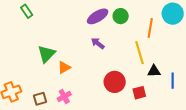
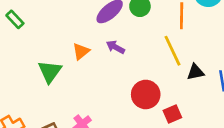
orange triangle: (64, 67) -> (81, 51), moved
red square: (139, 93) -> (172, 114), moved

